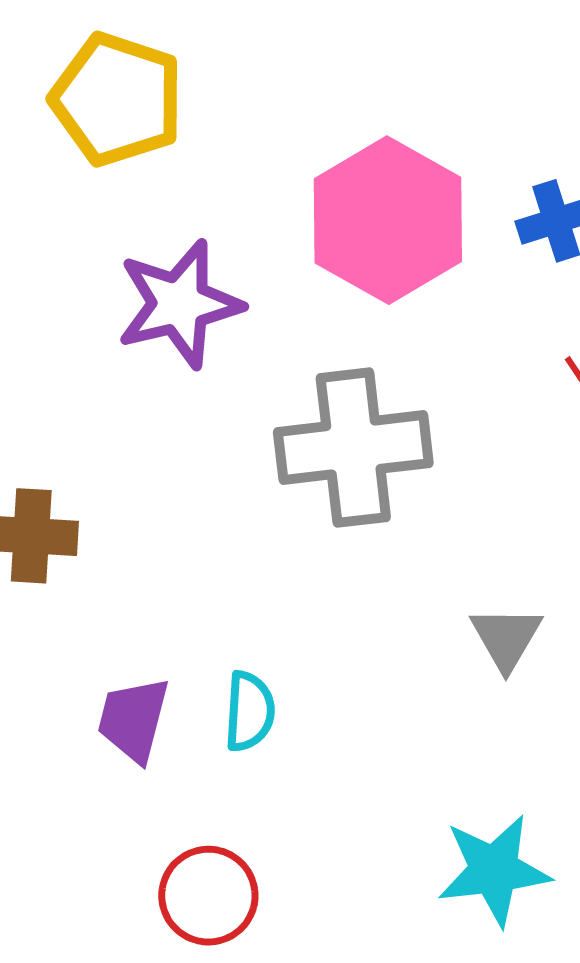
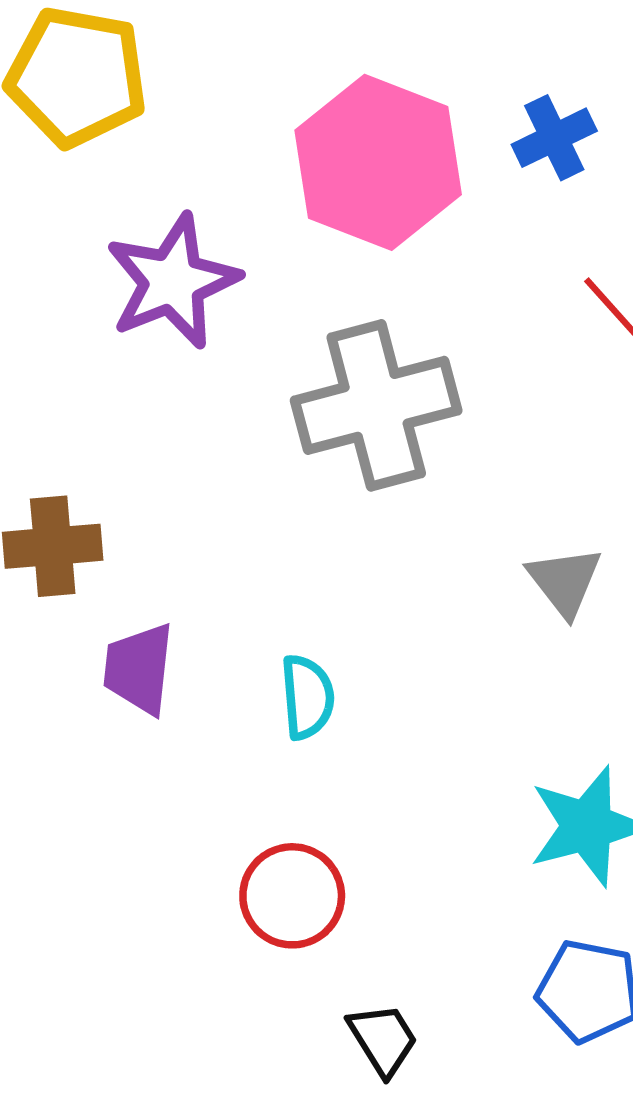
purple trapezoid: (133, 719) -> (139, 669), moved

